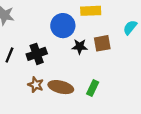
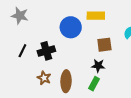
black star: (80, 47) -> (98, 66), moved
brown ellipse: (61, 87) -> (66, 81), turned 75

